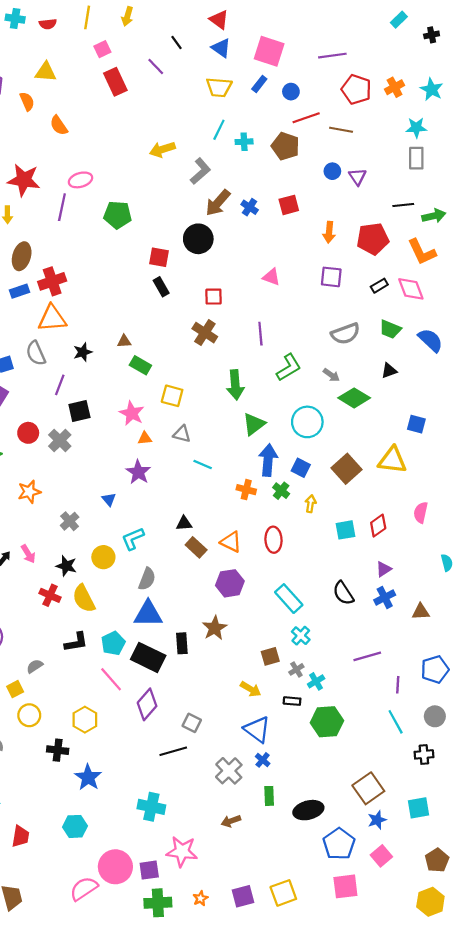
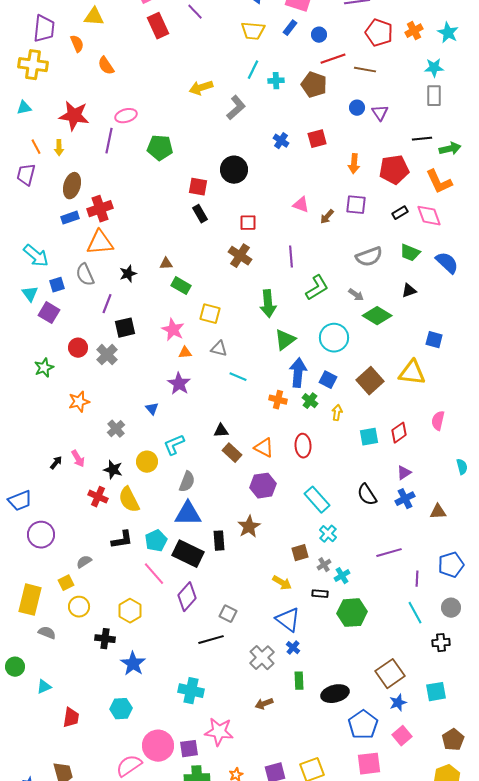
brown arrow: (218, 203) -> (327, 217), moved, size x0.6

